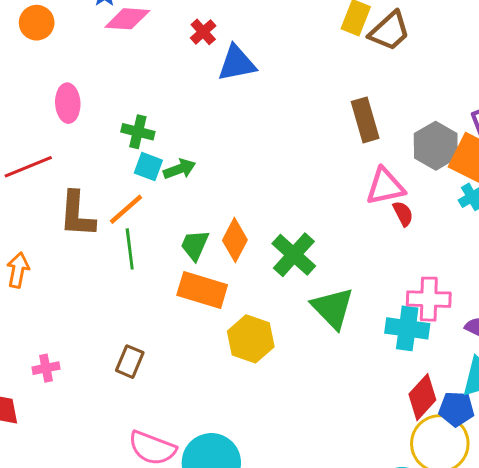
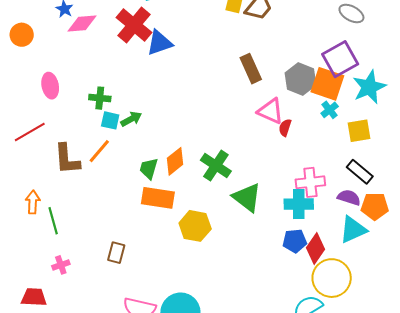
red cross: (203, 32) -> (134, 25), size x2.0
pink triangle: (385, 186) -> (270, 111), turned 44
red semicircle: (403, 214) -> (285, 128), turned -126
orange diamond: (235, 240) -> (175, 161), turned 32
green line: (130, 249) -> (53, 221), moved
blue pentagon: (456, 409) -> (295, 241), moved

